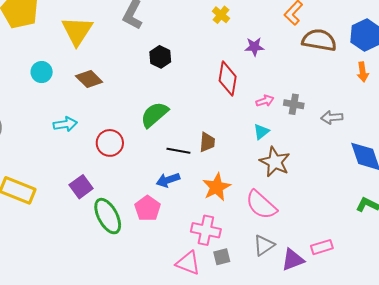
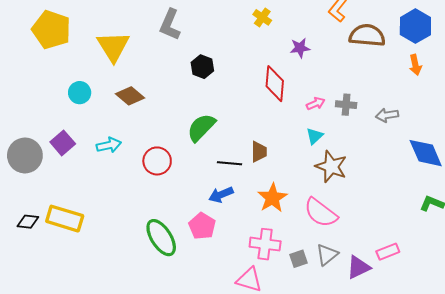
purple square: (81, 187) -> (63, 143), moved
gray square: (222, 257) -> (299, 259), moved

